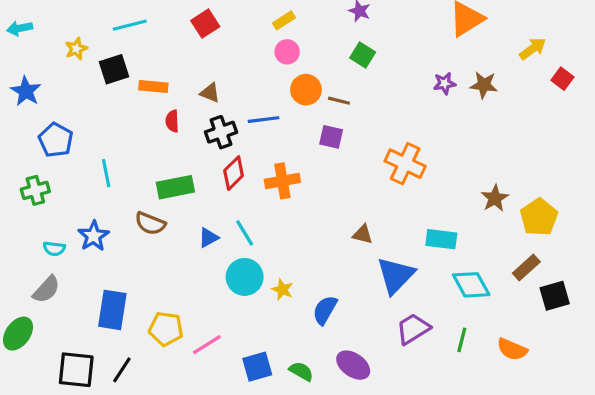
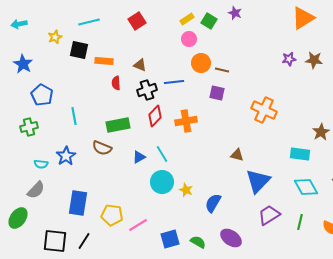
green square: (363, 55) -> (209, 21), moved
black square: (114, 69) -> (79, 50), turned 30
cyan rectangle: (441, 239) -> (300, 154), moved

